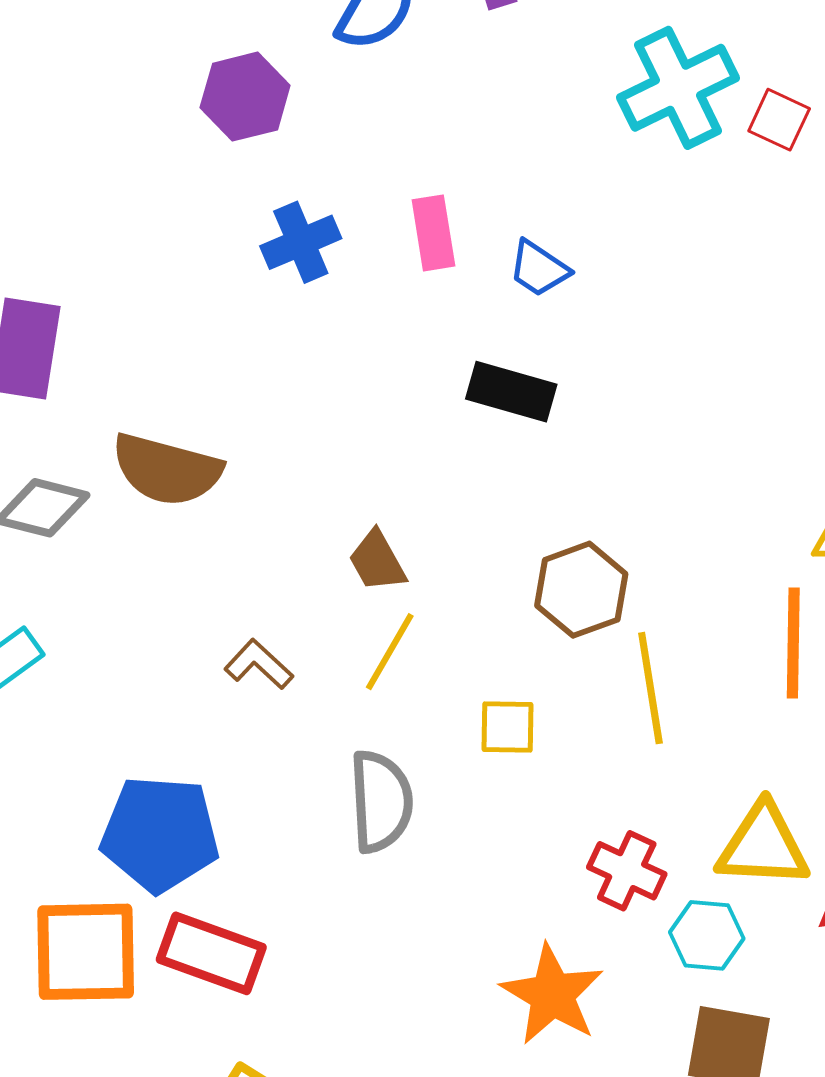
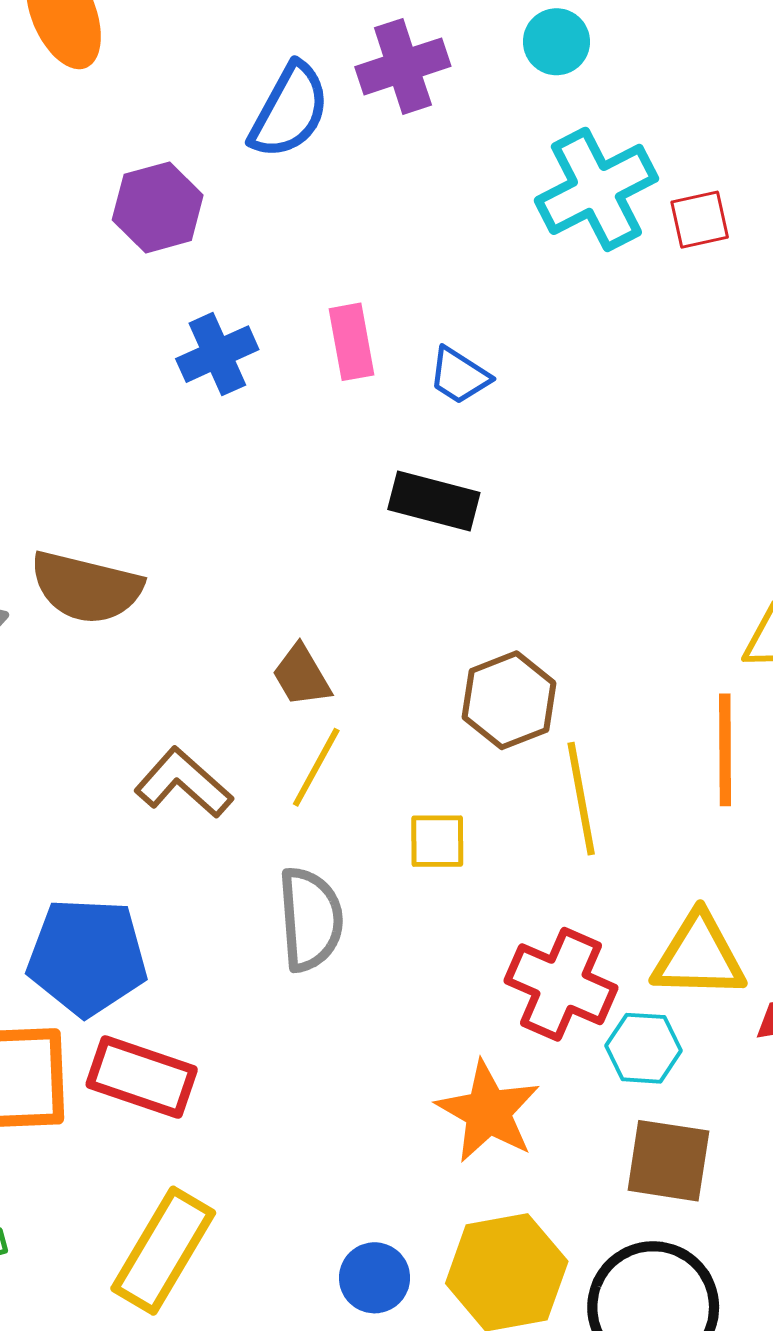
red square: (779, 120) -> (700, 220), turned -36
brown L-shape: (259, 664) -> (184, 783), size x1.4
red cross: (627, 871) -> (561, 984), size x1.4

